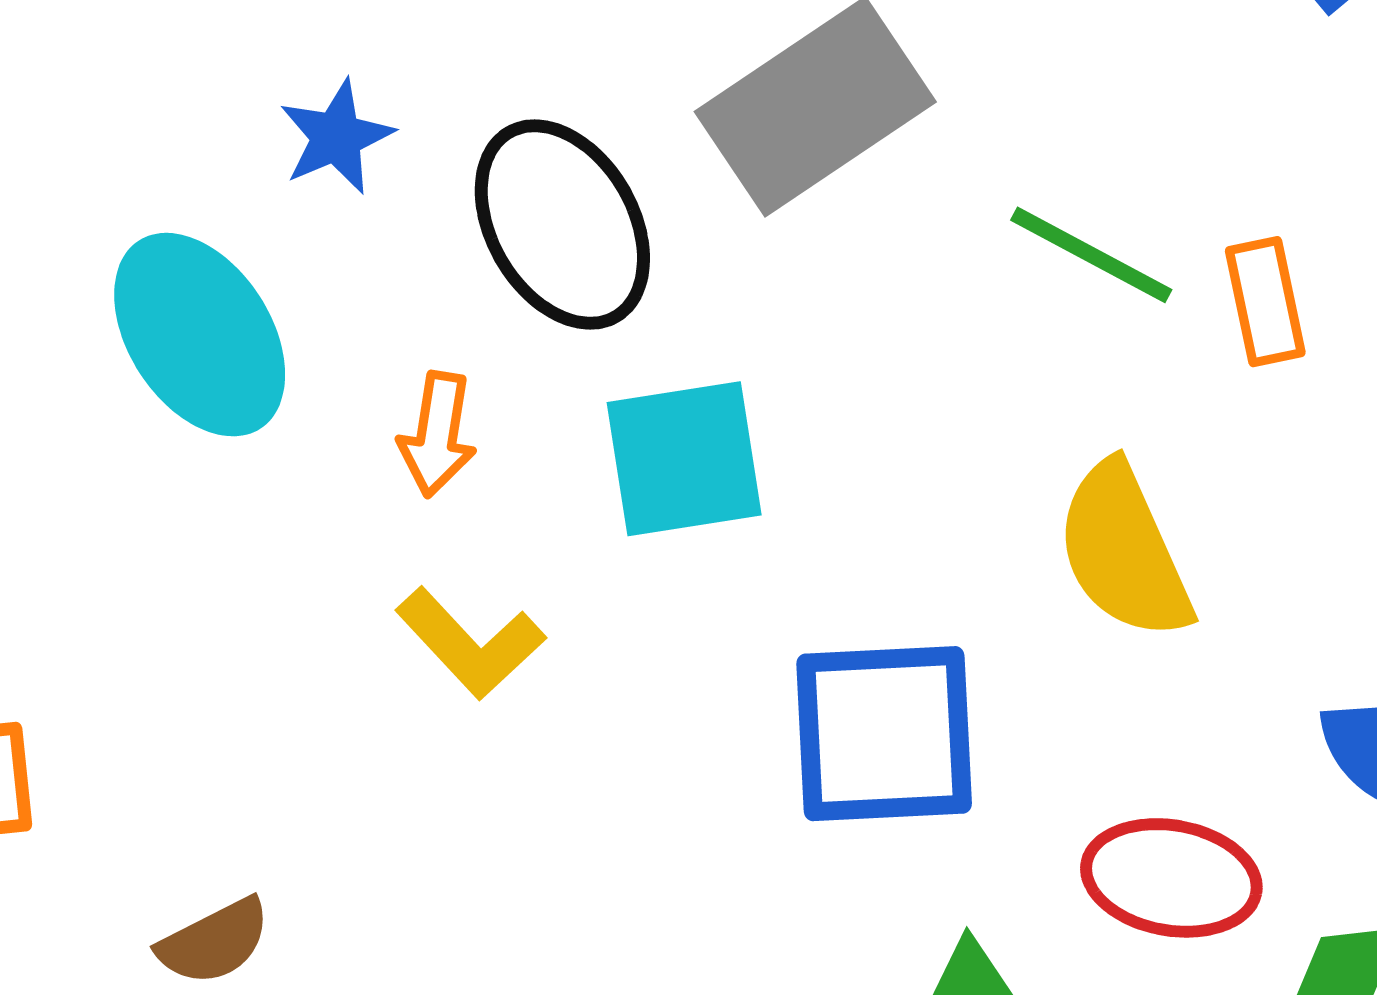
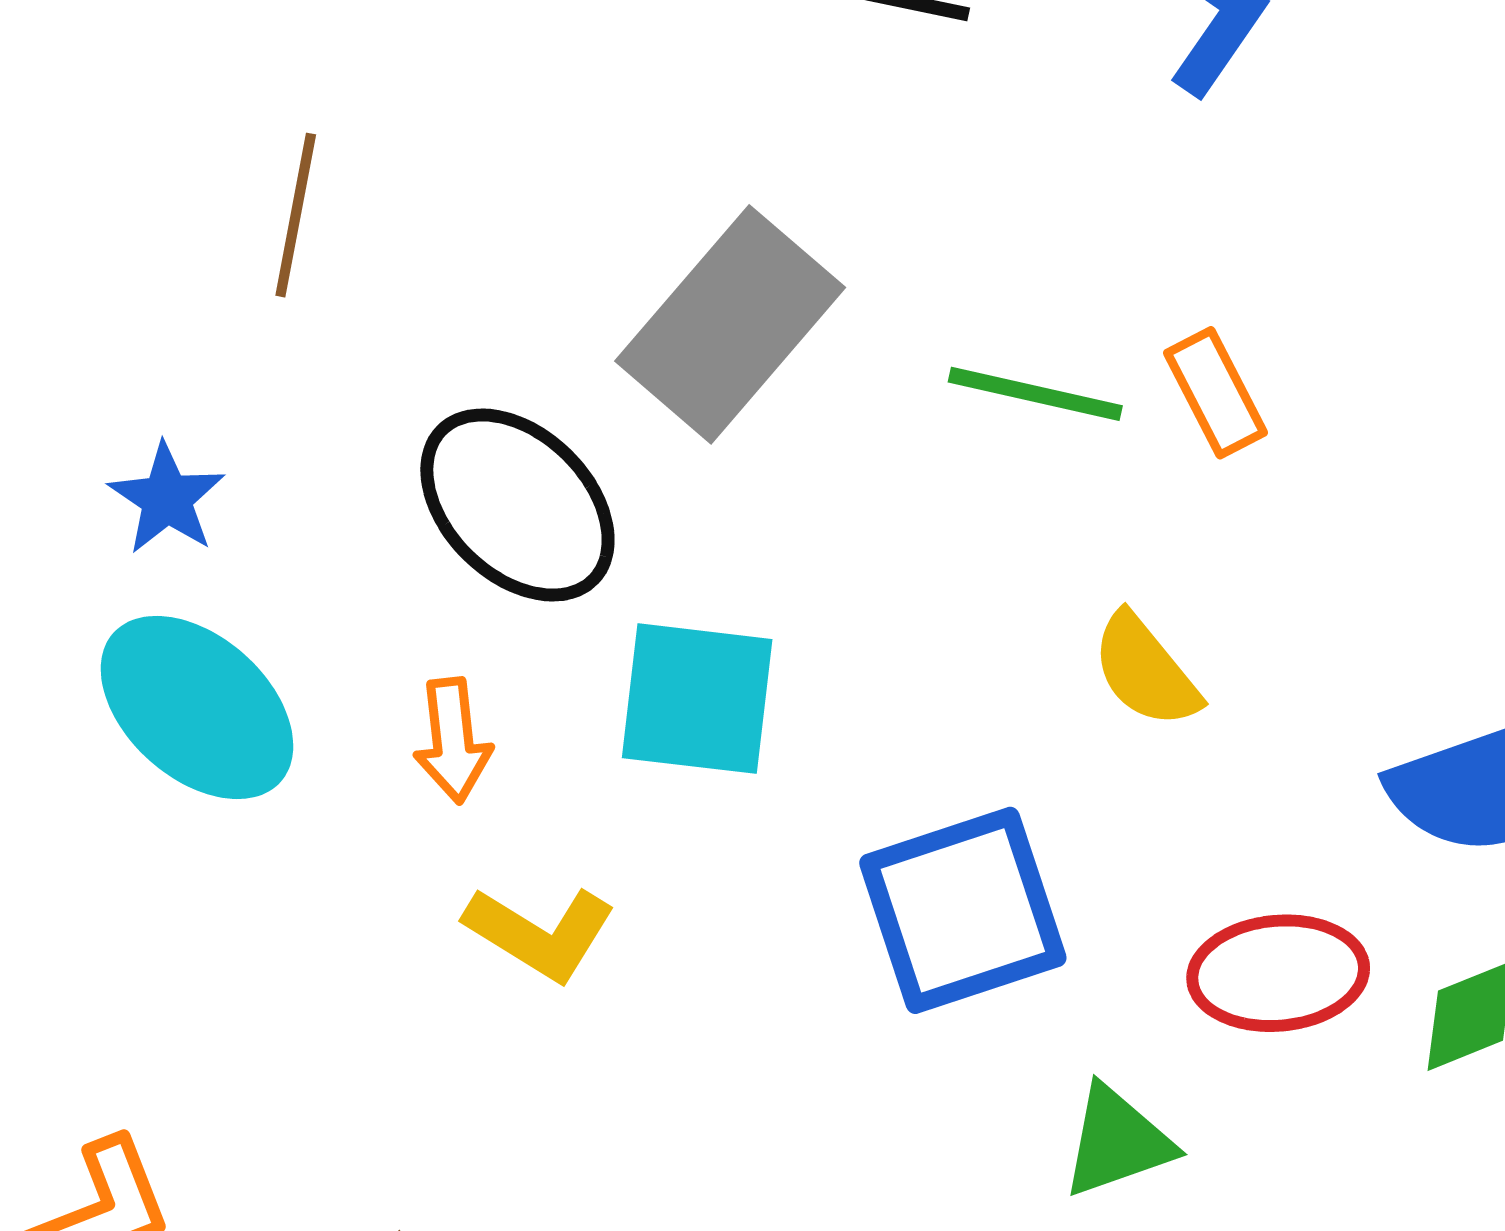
blue star: (336, 137) -> (167, 499), moved
cyan square: (684, 459) -> (697, 699), turned 31
yellow semicircle: (1124, 551) -> (1146, 671), size x0.7

